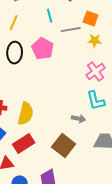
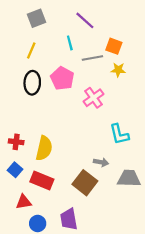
pink cross: (96, 72) -> (93, 98), moved
gray arrow: (79, 119) -> (101, 162), moved
red rectangle: (24, 144) -> (42, 180), turned 55

